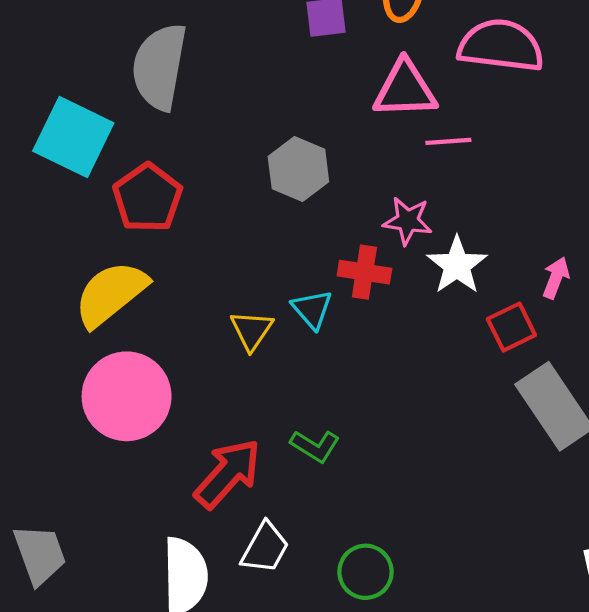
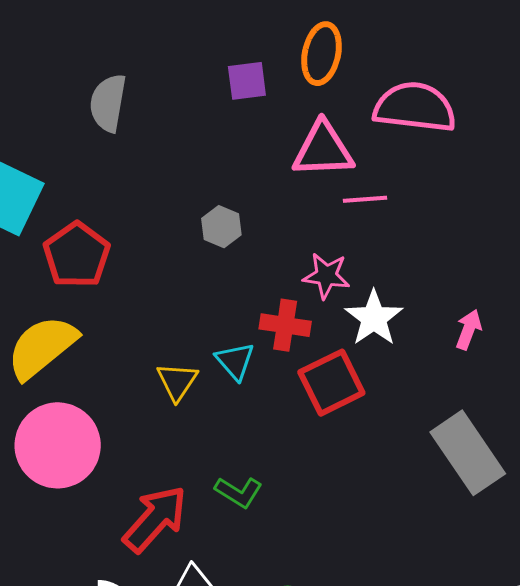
gray semicircle: (159, 67) -> (108, 103), moved, size x0.7
gray hexagon: (298, 169) -> (221, 227), size x0.7
red square: (511, 327) -> (331, 383), moved, size x1.4

